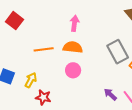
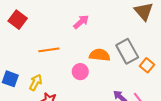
pink arrow: (74, 23) -> (81, 22), turned 42
orange semicircle: (73, 47) -> (100, 55), moved

